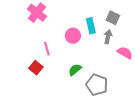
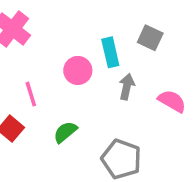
gray arrow: (108, 37) -> (127, 87), moved
green semicircle: (75, 70) -> (65, 132), moved

